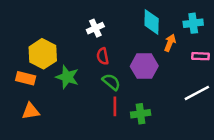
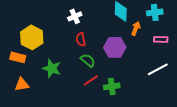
green star: (67, 77) -> (52, 68), moved
red line: (115, 106) -> (91, 80), turned 56

